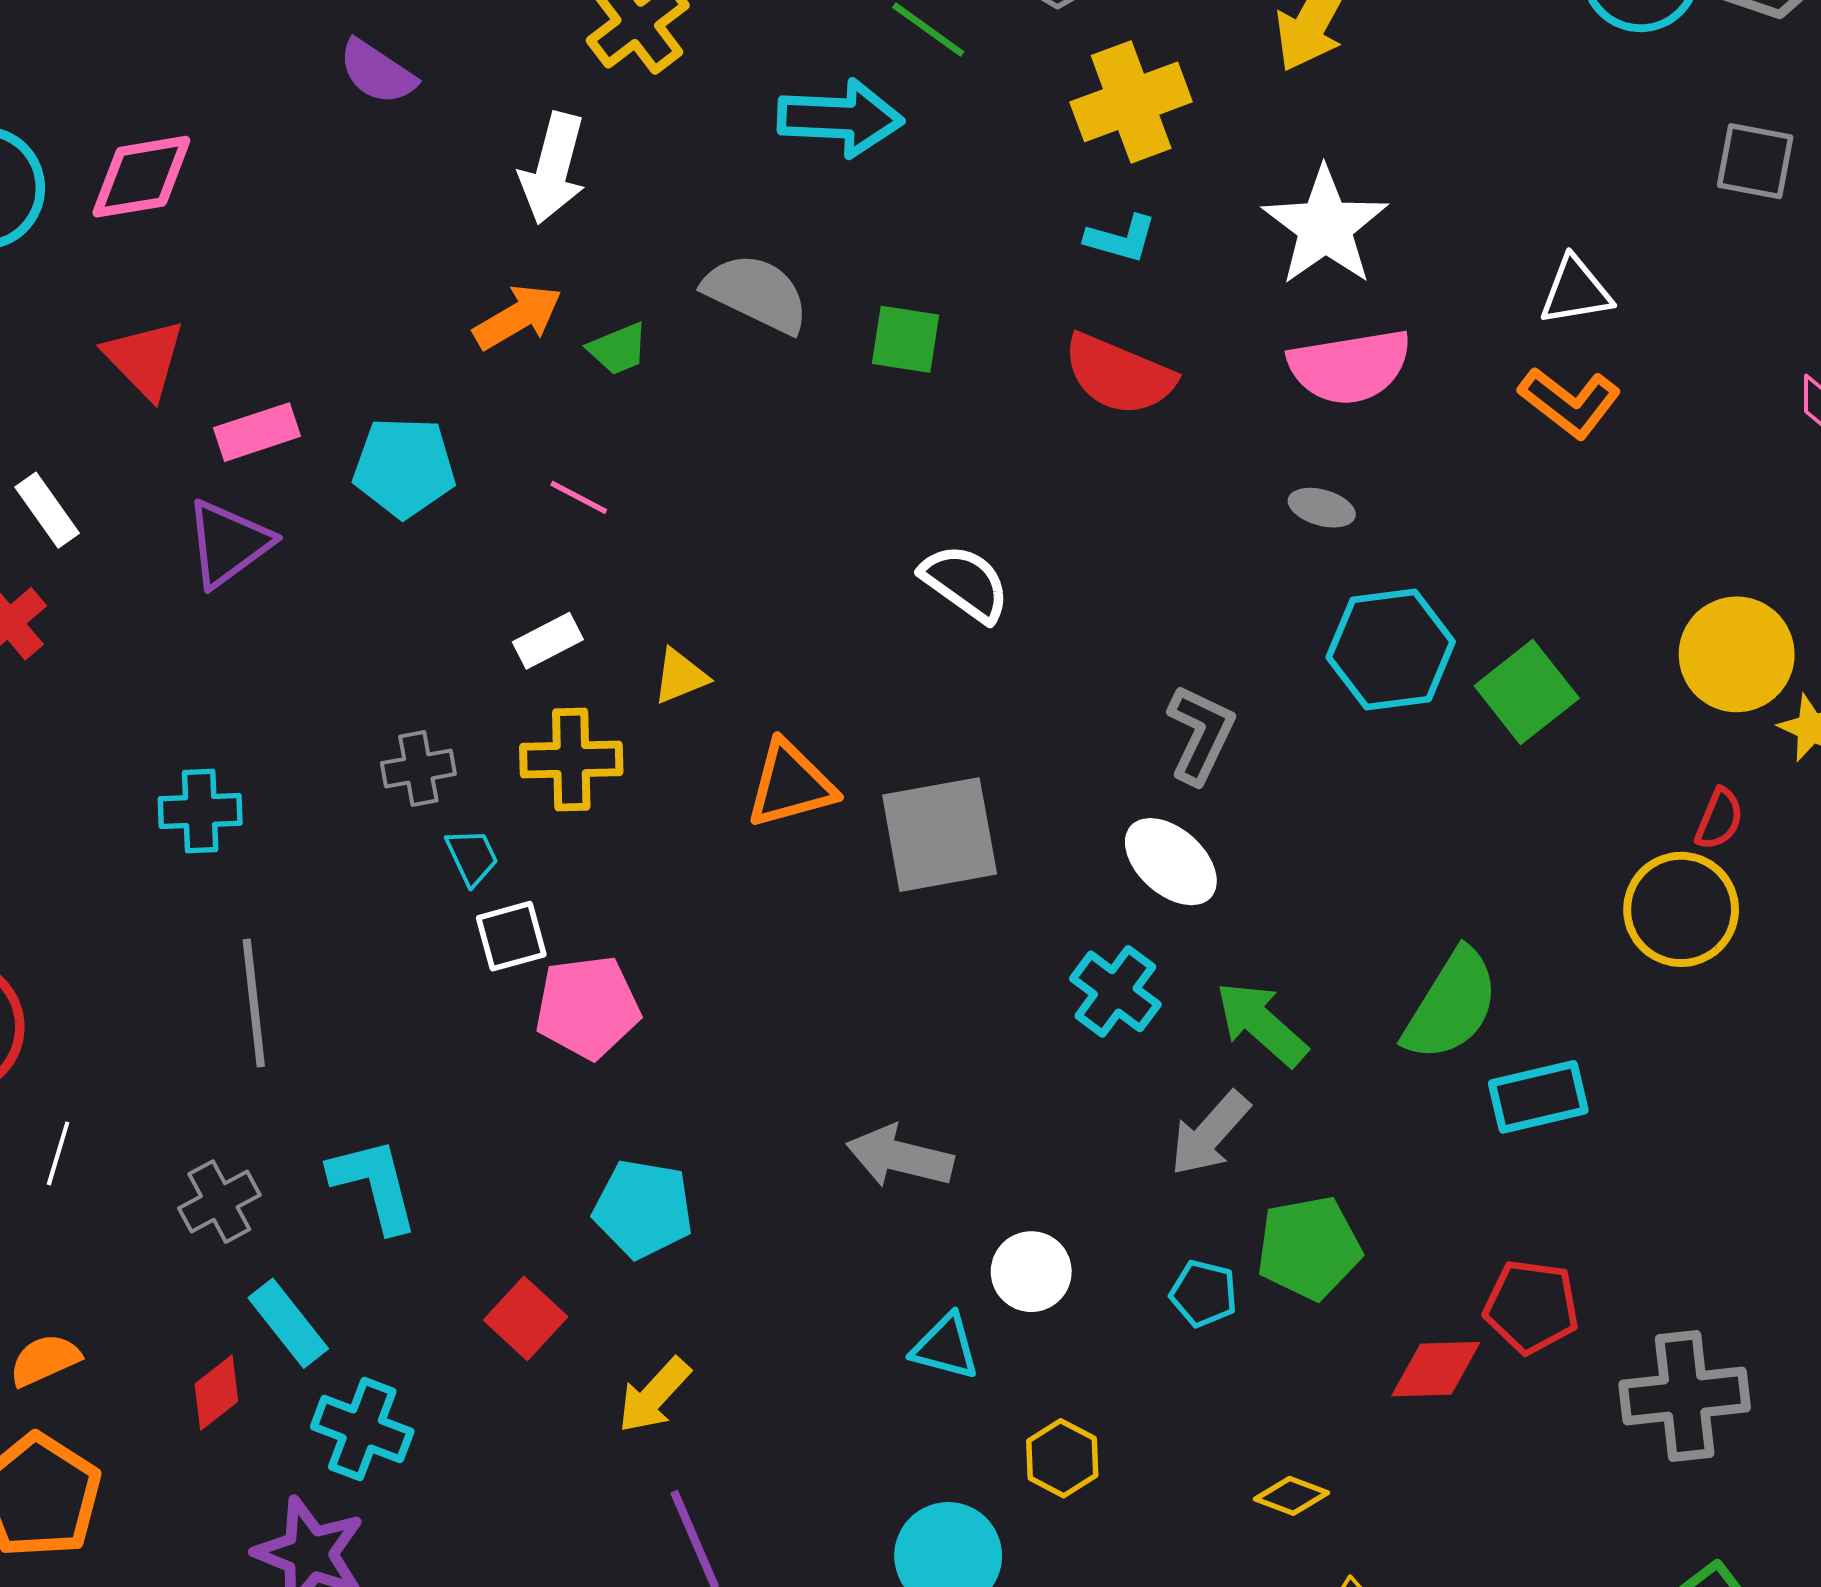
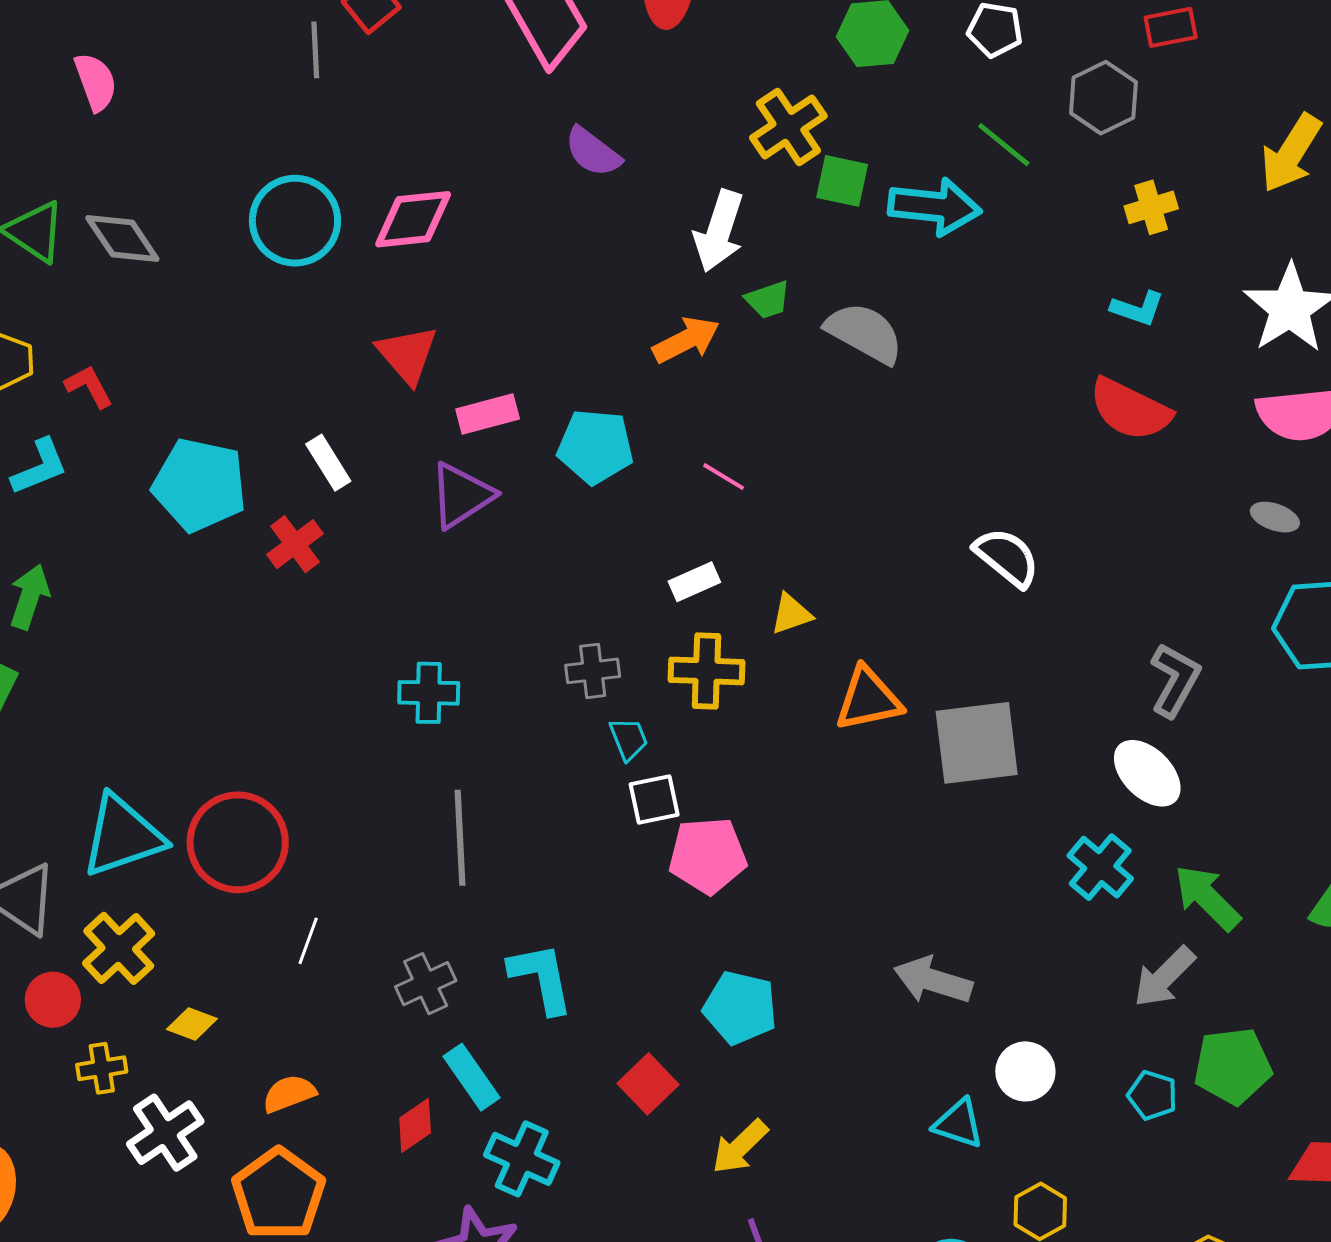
yellow cross: (1131, 102) -> (1151, 207), size x0.6
green square: (906, 339) -> (842, 181), moved
green trapezoid: (618, 349) -> (768, 300), moved

